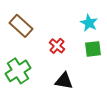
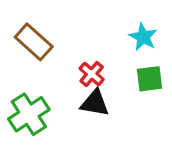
black triangle: (64, 81) -> (95, 103), moved

